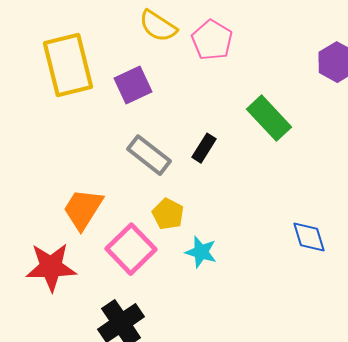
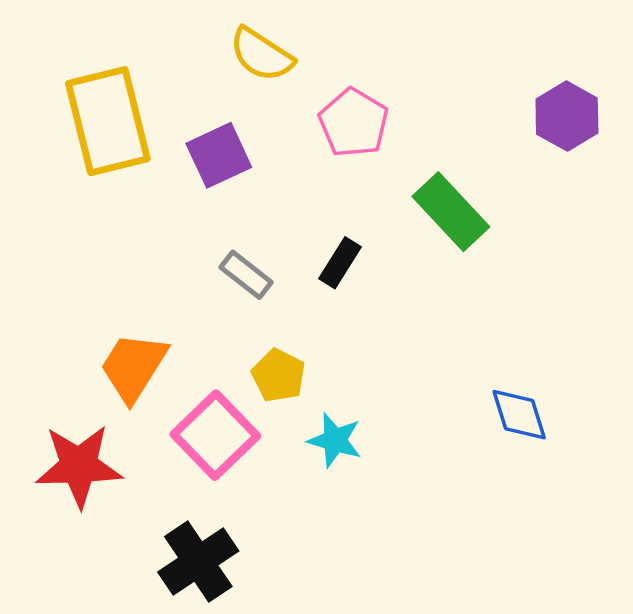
pink pentagon: (212, 40) -> (354, 123), moved
gray rectangle: (149, 155) -> (246, 275), size x0.7

